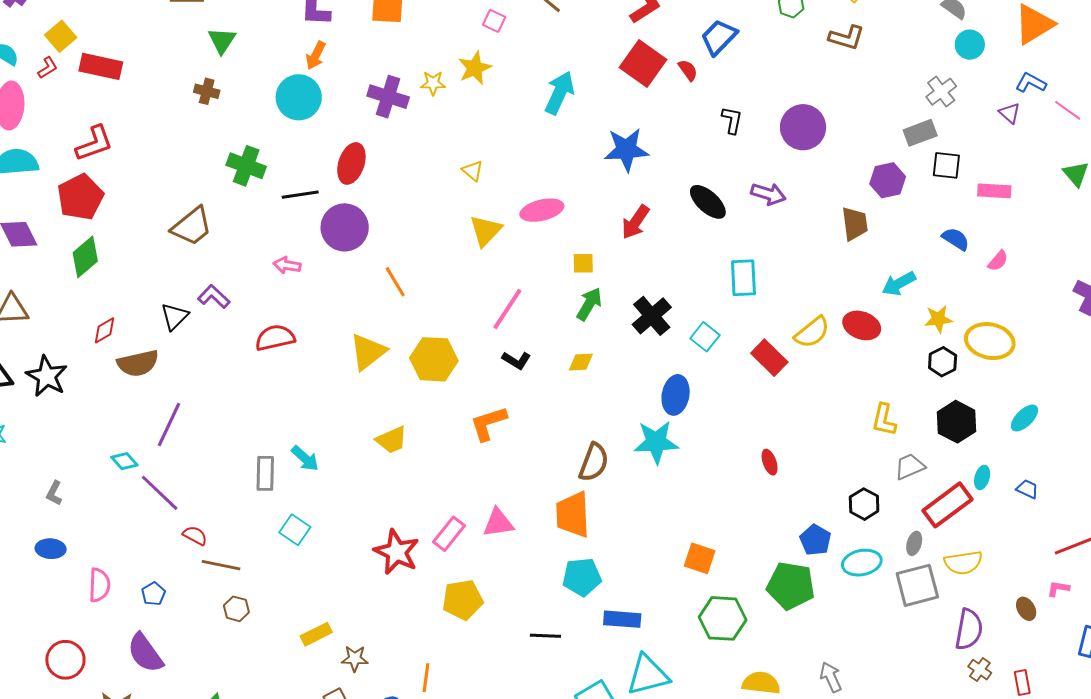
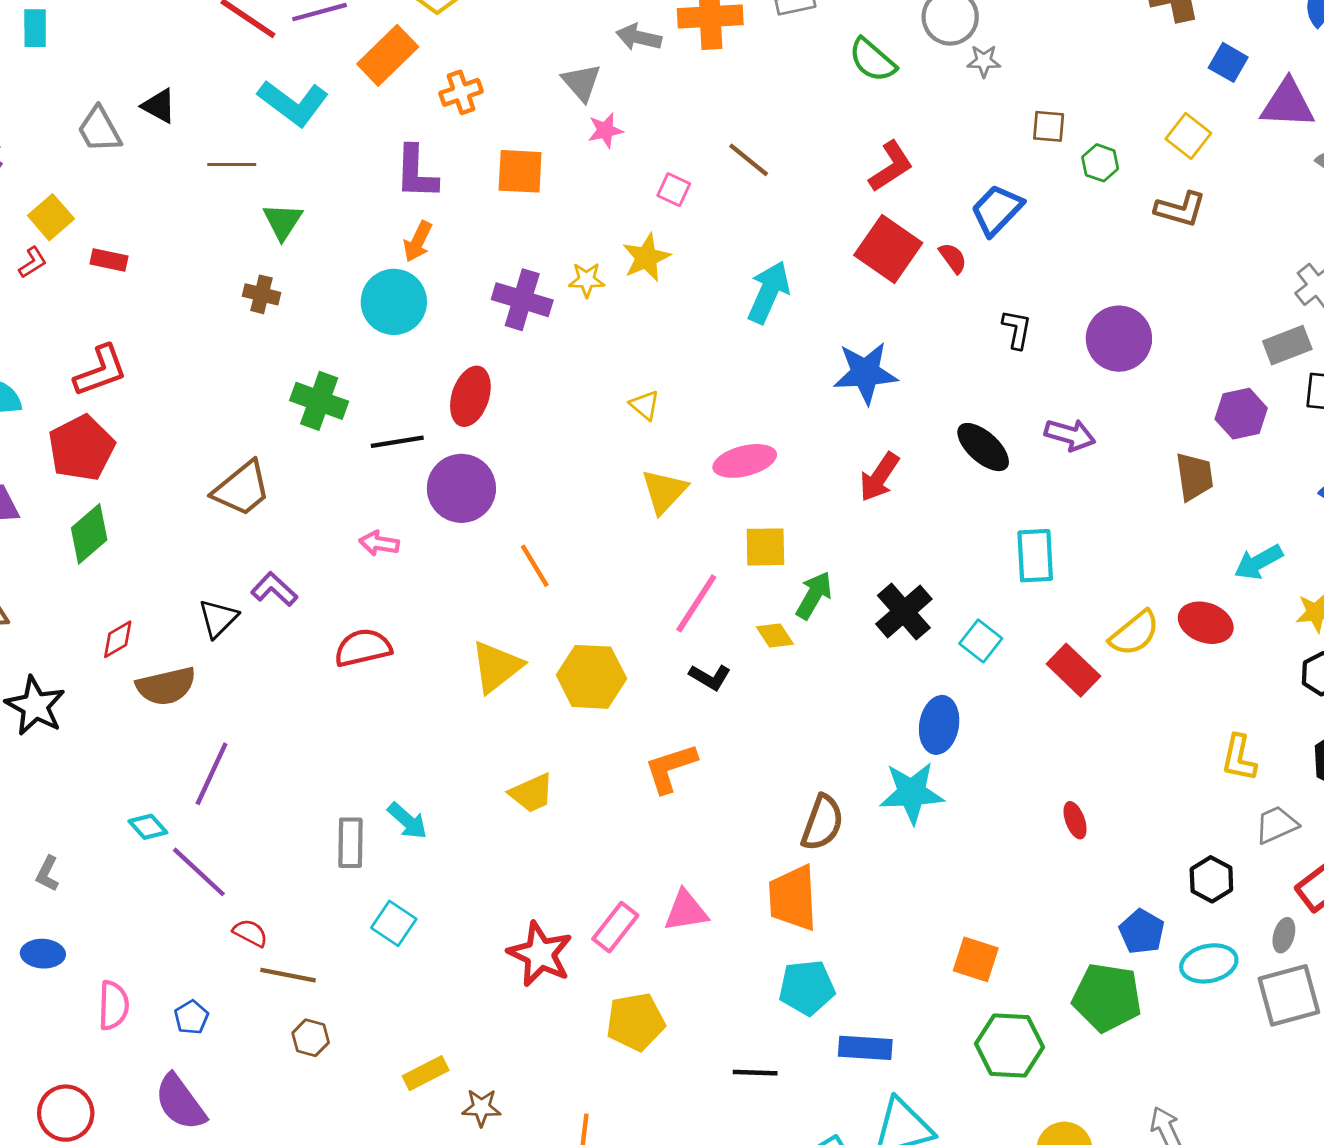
red rectangle: (101, 66) -> (109, 260), size x0.6
yellow square: (583, 263) -> (765, 547), moved, size x1.4
yellow diamond: (581, 362) -> (775, 635), moved, turned 60

